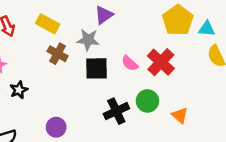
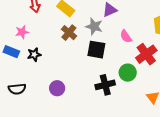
pink semicircle: (130, 63) -> (126, 36), moved
green circle: (147, 101) -> (128, 73), moved

